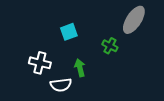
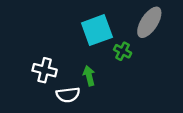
cyan square: (69, 32) -> (97, 30), moved, size x1.6

